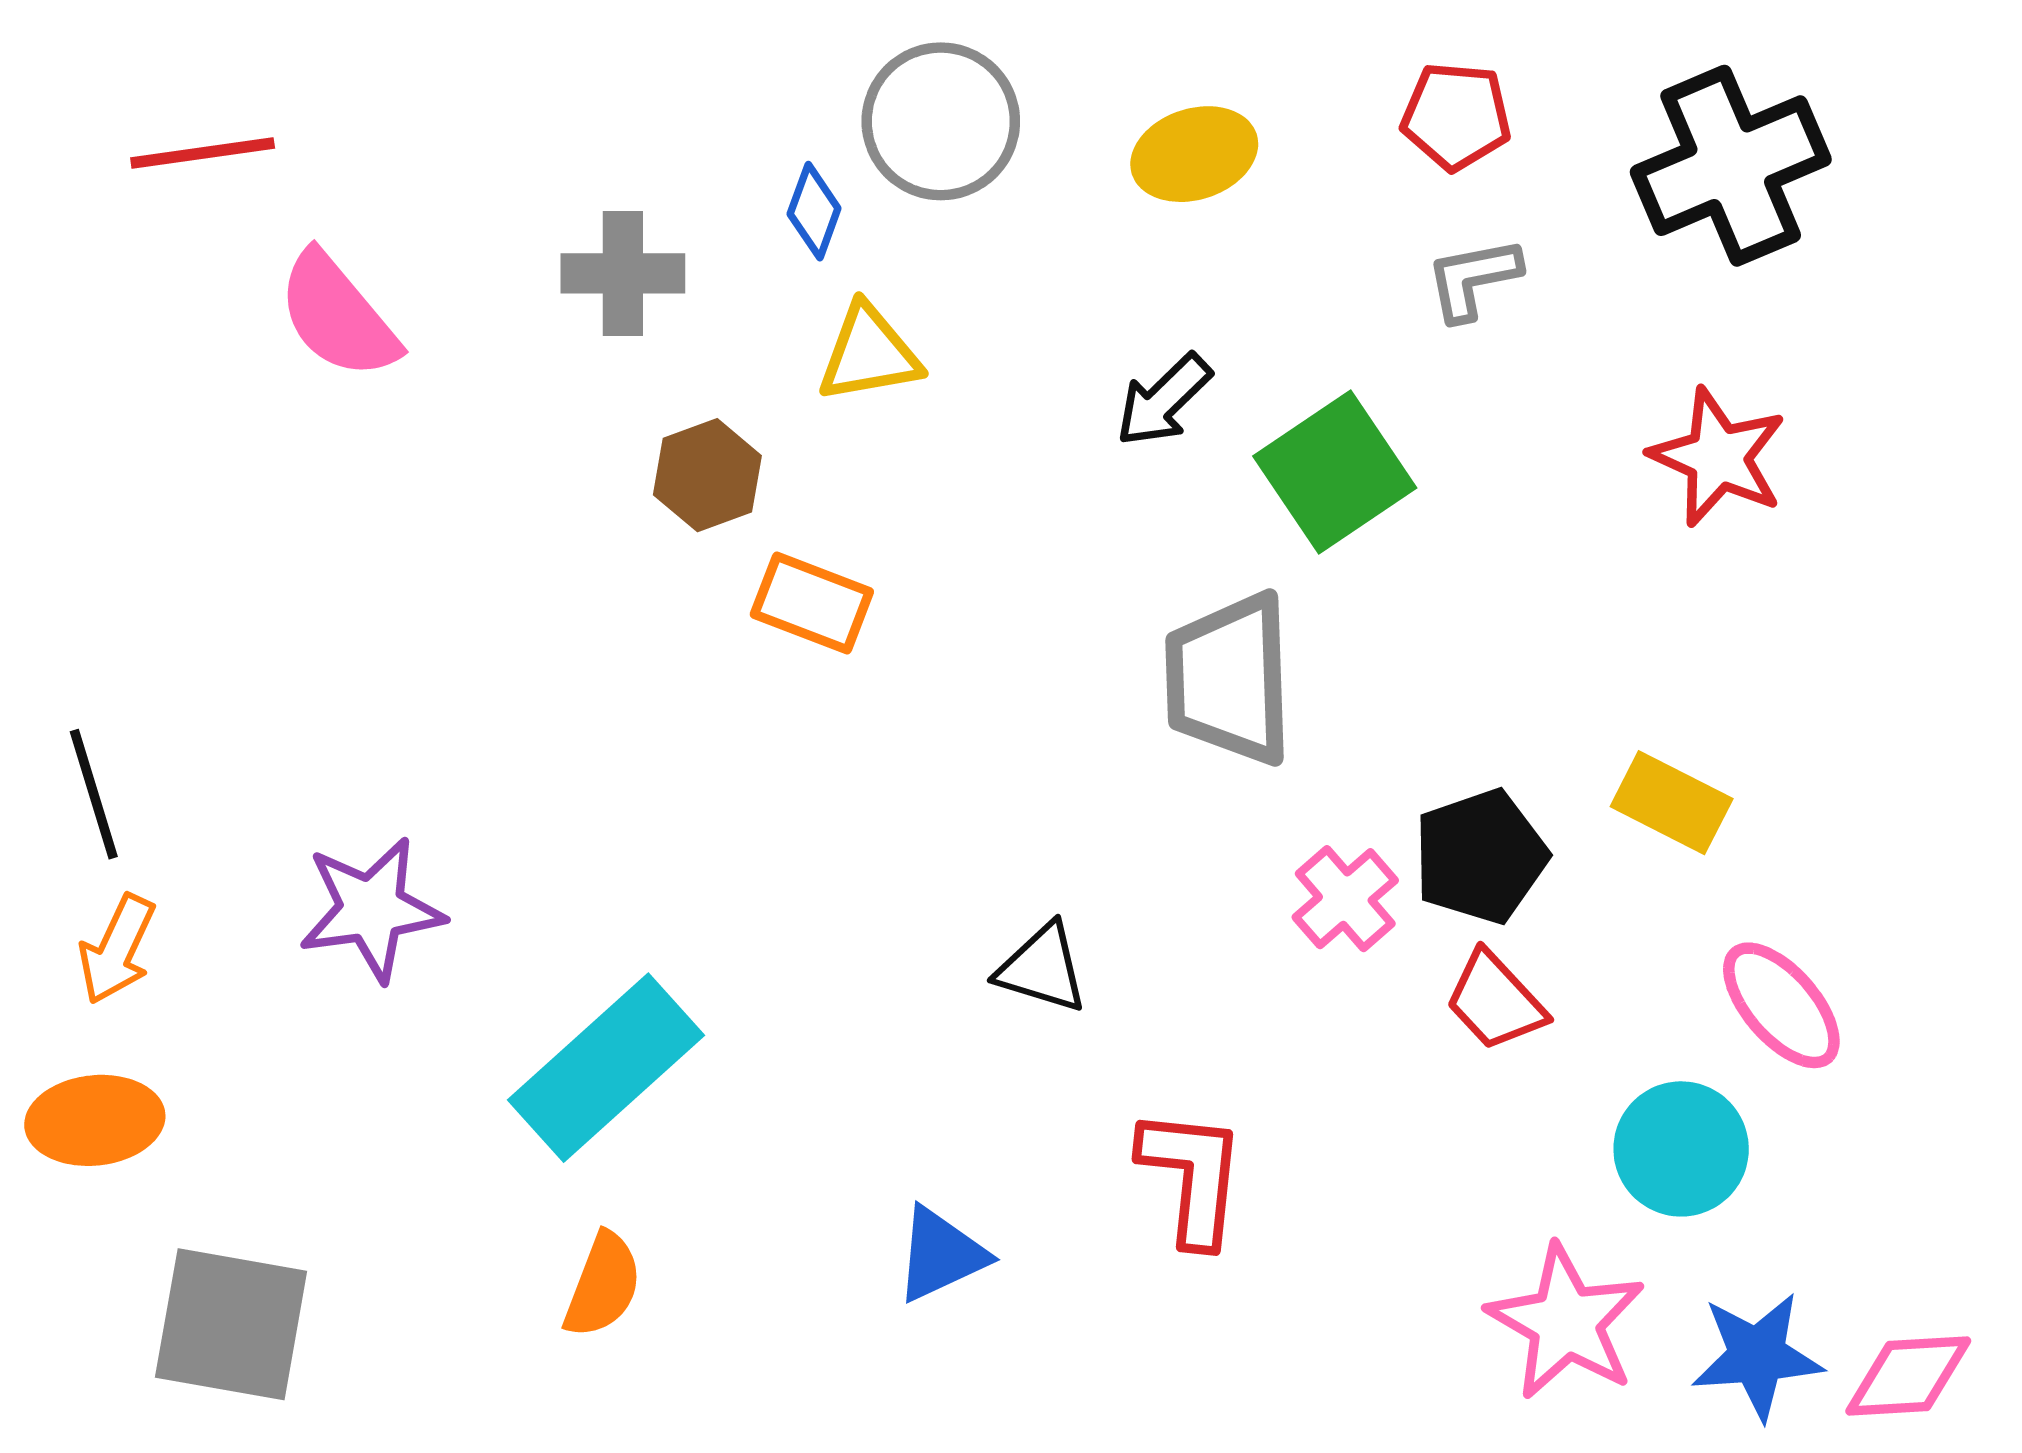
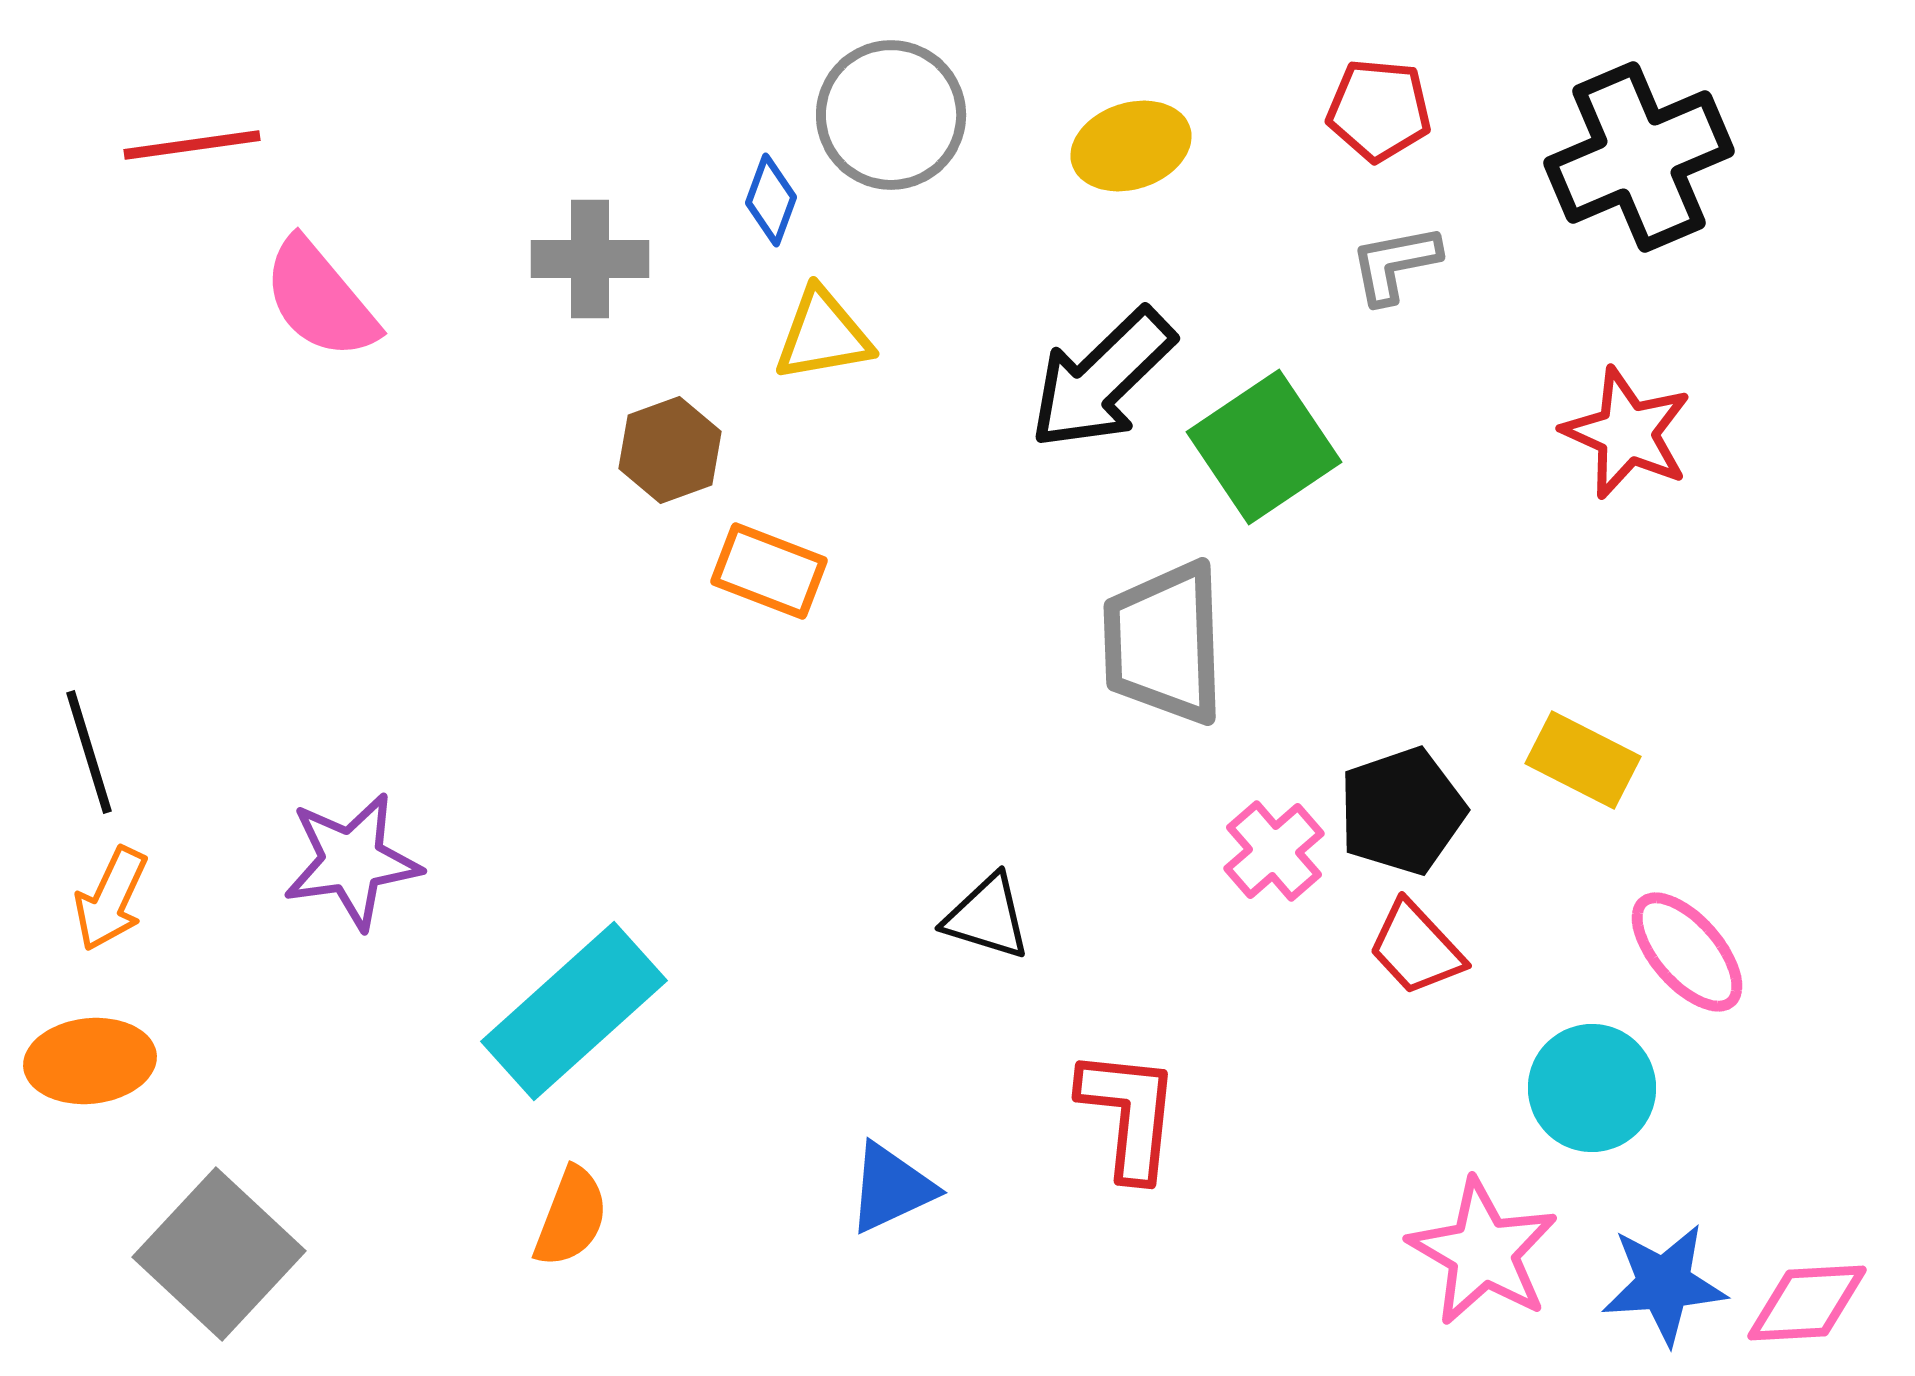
black arrow: (1164, 400) -> (1102, 379), size x1.6
gray square: (231, 1324) -> (219, 1254), turned 33

